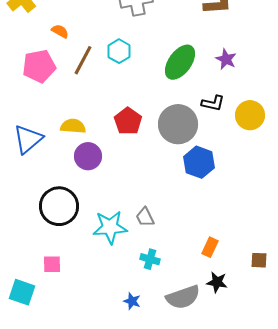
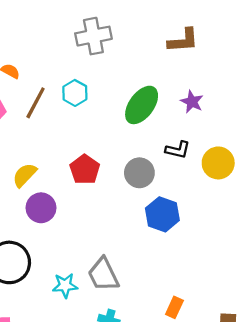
gray circle: (178, 124) -> (139, 173), size x0.7
yellow semicircle: (73, 126) -> (25, 175), turned -50
gray trapezoid: (145, 217) -> (103, 274), size x1.6
cyan star: (110, 227) -> (65, 285), size x0.7

